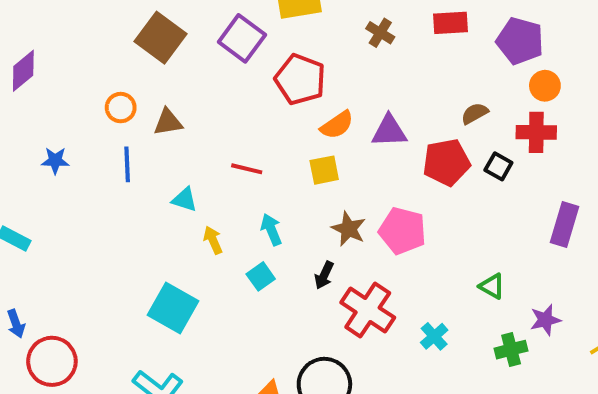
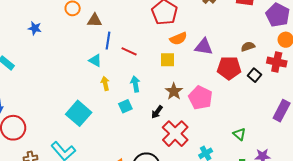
blue line: (127, 164) -> (108, 41), moved

